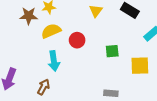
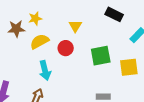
yellow triangle: (96, 11) -> (75, 26), moved
green square: (112, 51) -> (101, 56), size x1.5

